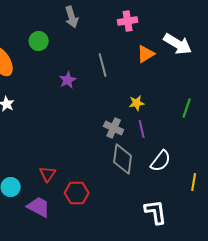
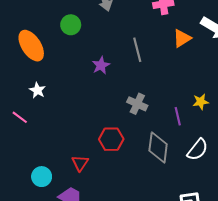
yellow star: (137, 103) -> (201, 102), moved
gray cross: (114, 128) -> (137, 104), moved
red hexagon: (77, 193) -> (111, 139), moved

